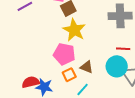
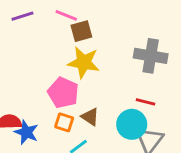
yellow star: (74, 30) -> (84, 62), turned -30
orange square: (69, 75) -> (64, 122), turned 32

